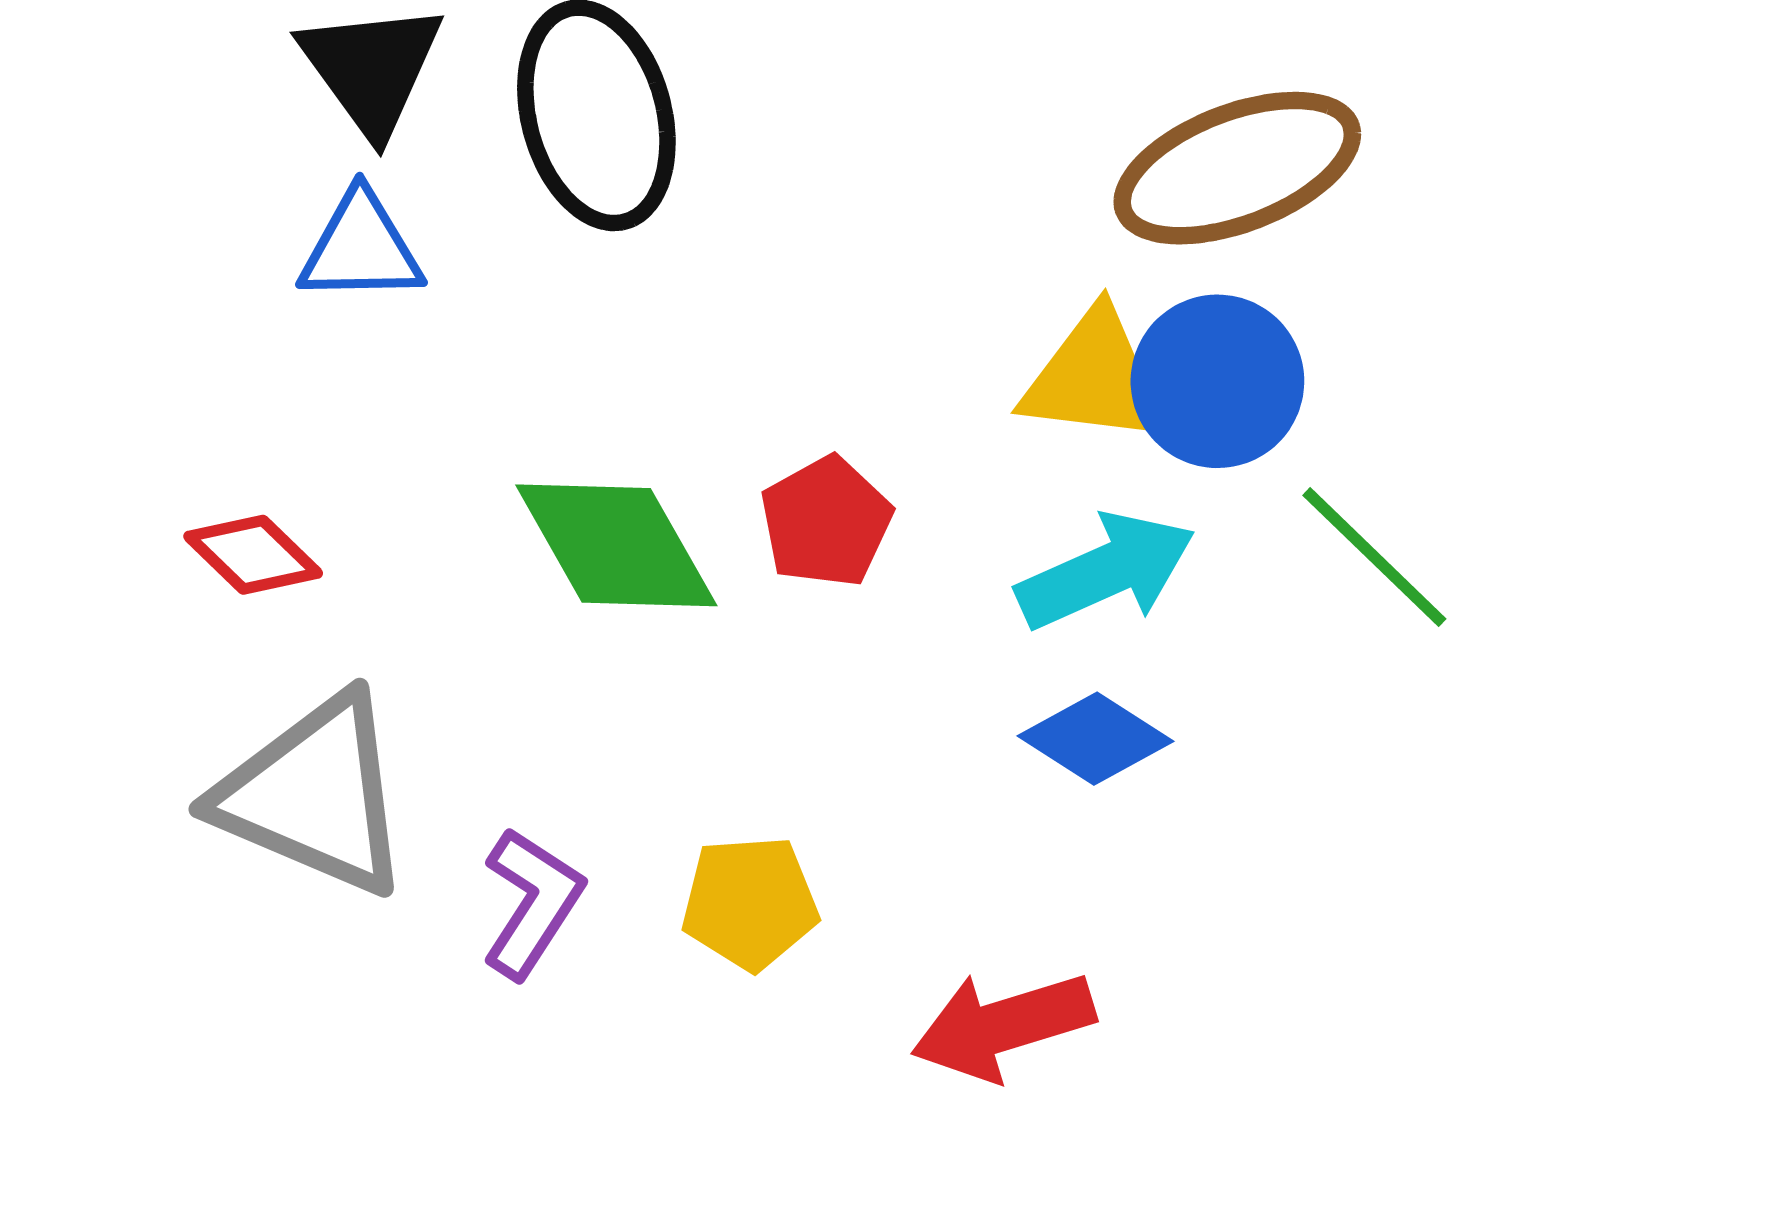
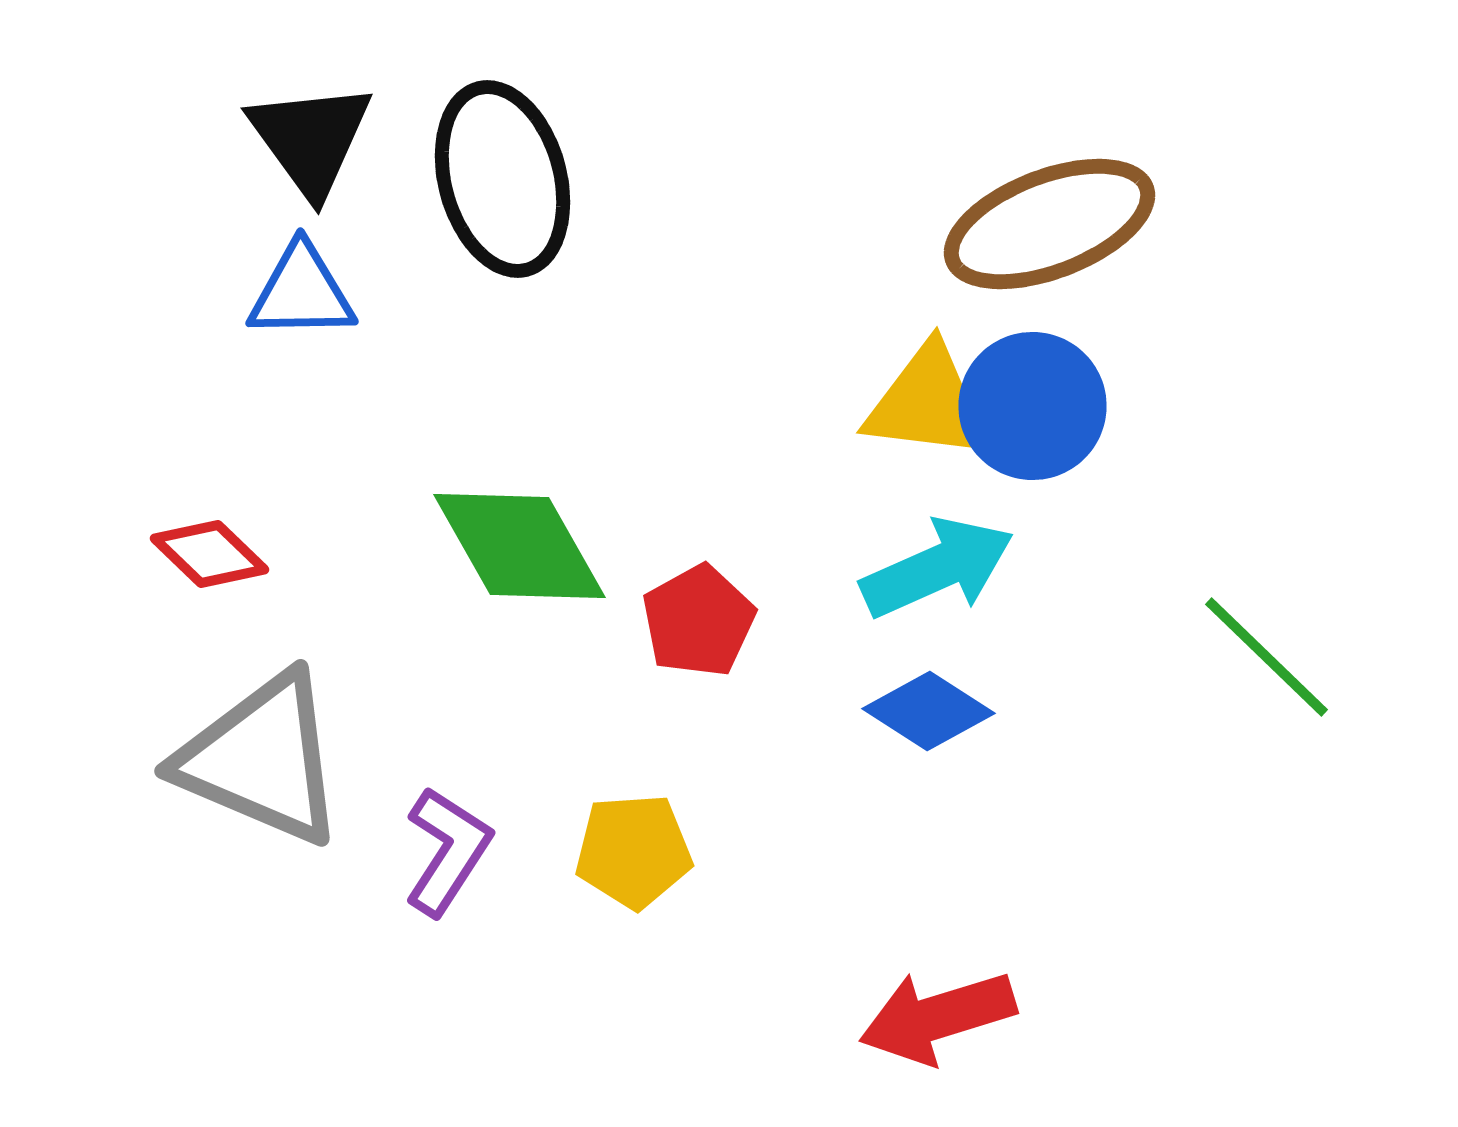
red pentagon: (826, 522) -> (698, 621), moved
green line: (1374, 557) -> (1266, 657), moved
red arrow: (1003, 1026) -> (938, 1017), moved

